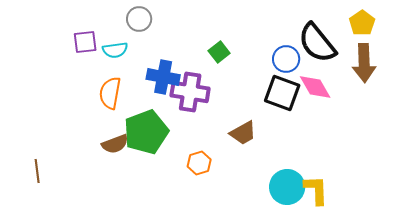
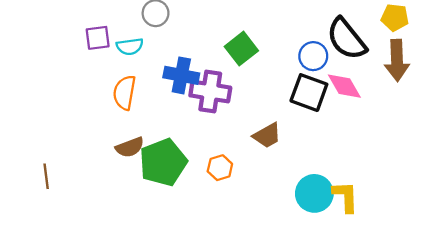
yellow pentagon: (362, 23) -> (395, 17), turned -30
green square: (219, 52) -> (241, 49), size x1.4
green pentagon: (146, 132) -> (163, 162), moved

